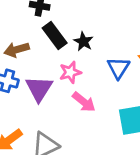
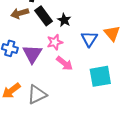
brown arrow: (17, 50) -> (20, 13), moved

